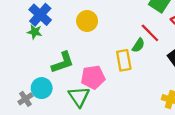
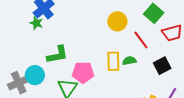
yellow circle: (87, 21) -> (117, 21), moved
green semicircle: (138, 45) -> (129, 61), moved, turned -144
gray cross: (25, 99) -> (19, 83), size x1.5

